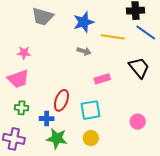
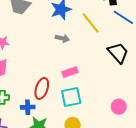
yellow line: (113, 37) -> (91, 23), turned 45
pink rectangle: (102, 79) -> (70, 72), moved

